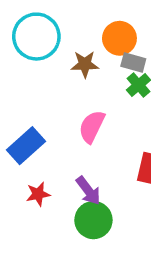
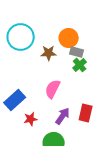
purple arrow: (88, 191) -> (63, 116), moved, turned -108
red star: (38, 194) -> (31, 119), moved

